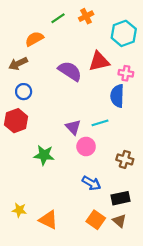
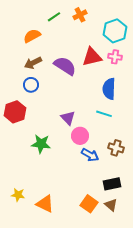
brown arrow: (18, 64) -> (33, 63), moved
pink cross: (126, 73) -> (115, 57), moved
blue circle: (24, 92) -> (31, 85), moved
cyan line: (100, 123) -> (104, 114), moved, turned 35
blue arrow: (91, 183) -> (90, 155), moved

